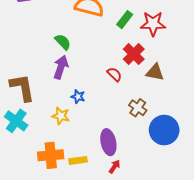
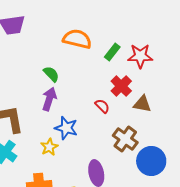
blue star: (78, 97) -> (66, 128), size x1.6
brown cross: (138, 108) -> (125, 139), size x1.4
yellow star: (61, 116) -> (49, 147), turned 30

